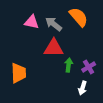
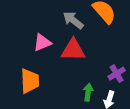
pink triangle: (32, 22) -> (42, 43), moved, turned -35
green arrow: (69, 65) -> (88, 92), moved

